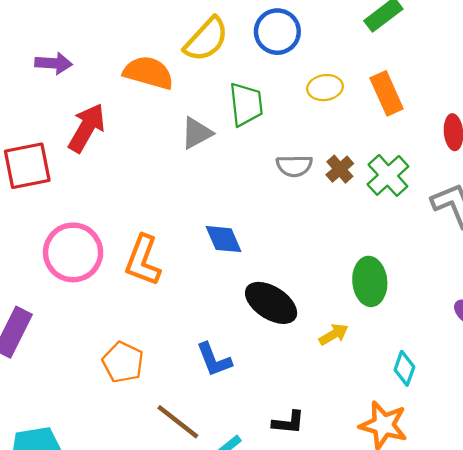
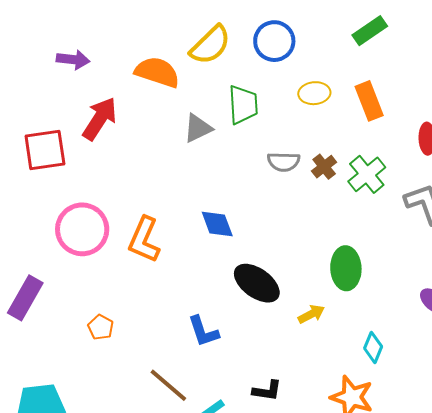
orange pentagon: (123, 362) -> (101, 327), moved, size x0.7

